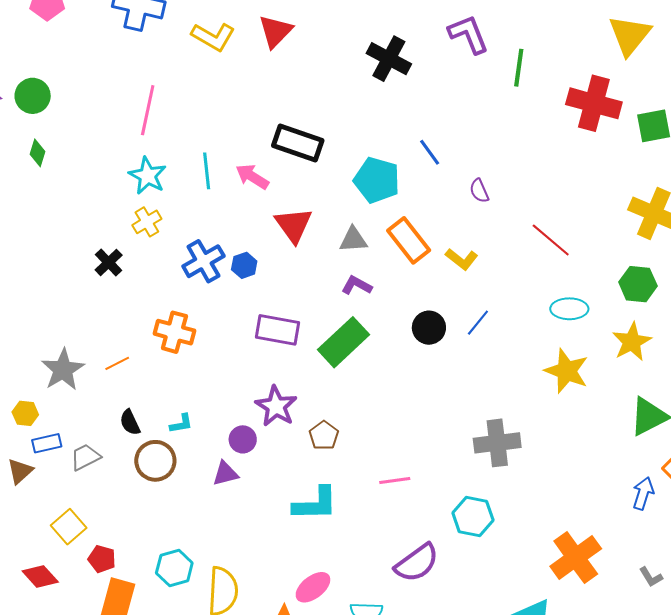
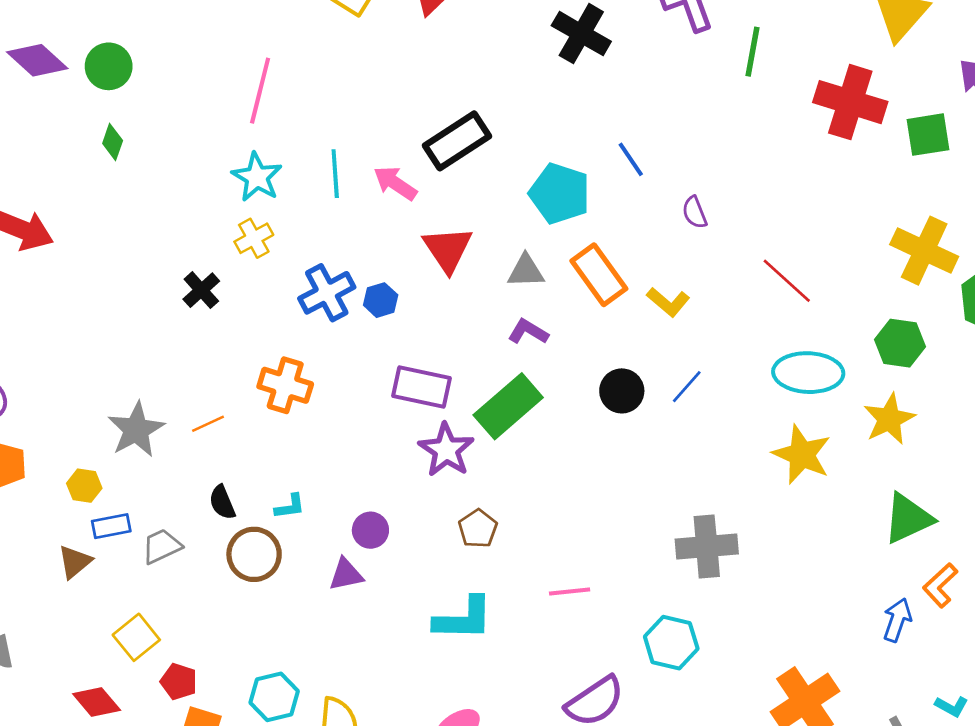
black rectangle: (298, 143) -> (457, 141), turned -54
cyan ellipse: (569, 309) -> (808, 373), size x1.4
purple star: (276, 406) -> (446, 450), moved

